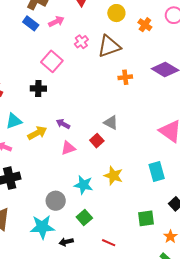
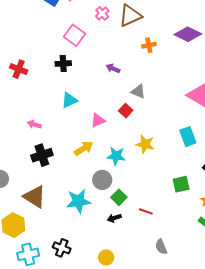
cyan triangle: (14, 121) -> (69, 100), moved
purple arrow: (63, 124) -> (113, 68), moved
yellow arrow: (37, 133) -> (84, 148), moved
gray circle: (56, 201) -> (102, 180), moved
green square: (84, 218) -> (119, 197), moved
black arrow: (66, 242) -> (114, 218), moved

